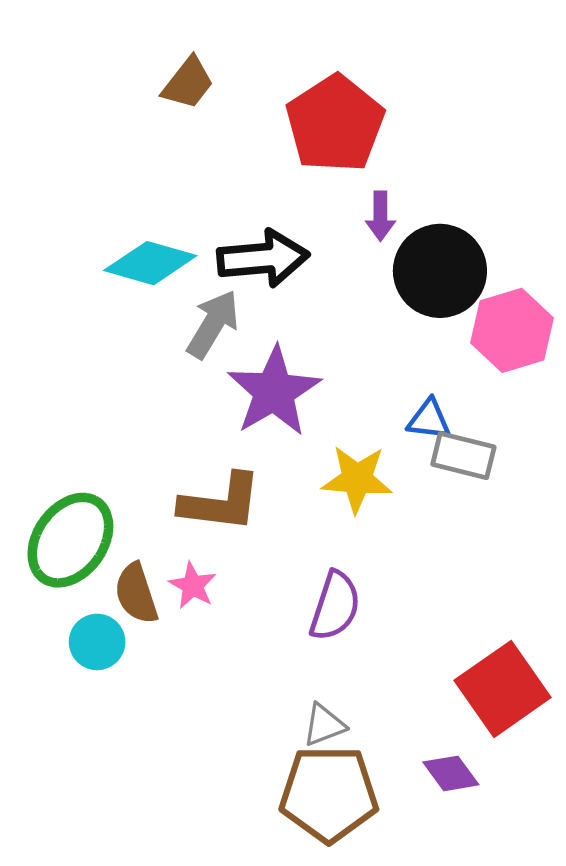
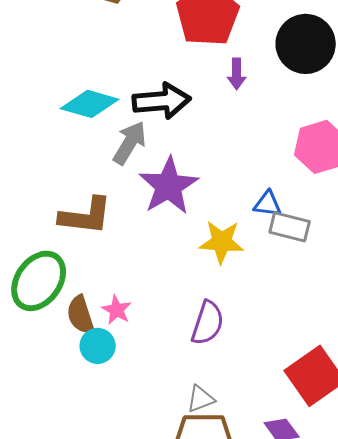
black circle: (440, 271) -> (306, 44), moved
brown L-shape: (221, 503) -> (86, 216), moved
cyan circle: (97, 642) -> (98, 346), moved

